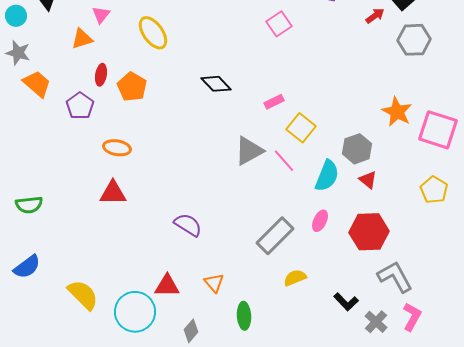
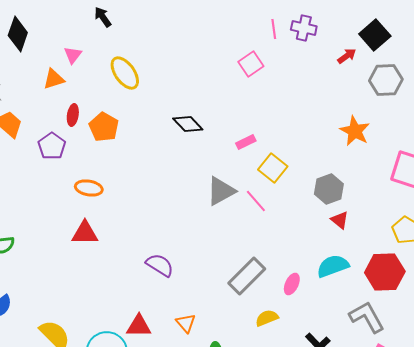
orange star: (397, 112) -> (355, 131), moved
cyan semicircle: (327, 176) -> (333, 266), moved, turned -132
pink ellipse: (320, 221) -> (292, 284), moved
red hexagon: (369, 232) -> (385, 272), moved

